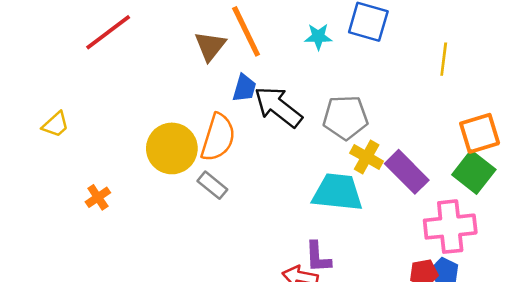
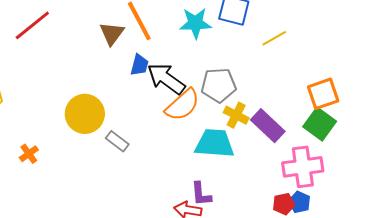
cyan star: (318, 37) -> (195, 23), size x1.5
yellow line: (444, 59) -> (274, 38), moved, turned 55
orange semicircle: (218, 137) -> (183, 105), moved, turned 33

